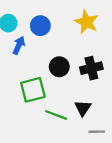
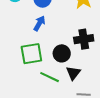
blue arrow: (19, 45) -> (39, 23), moved
black circle: (59, 67) -> (62, 53), moved

